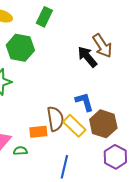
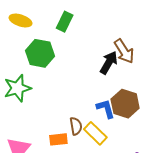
black arrow: (87, 57) -> (109, 63), turned 70
brown semicircle: (55, 119) -> (76, 126), size x0.7
brown hexagon: (103, 124) -> (125, 104), moved

